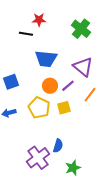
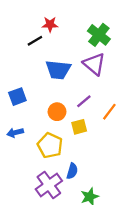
black line: (26, 34) -> (35, 41), turned -40
purple triangle: (83, 67) -> (94, 64), moved
orange circle: (50, 86) -> (57, 112), moved
yellow pentagon: (39, 108) -> (50, 145), moved

